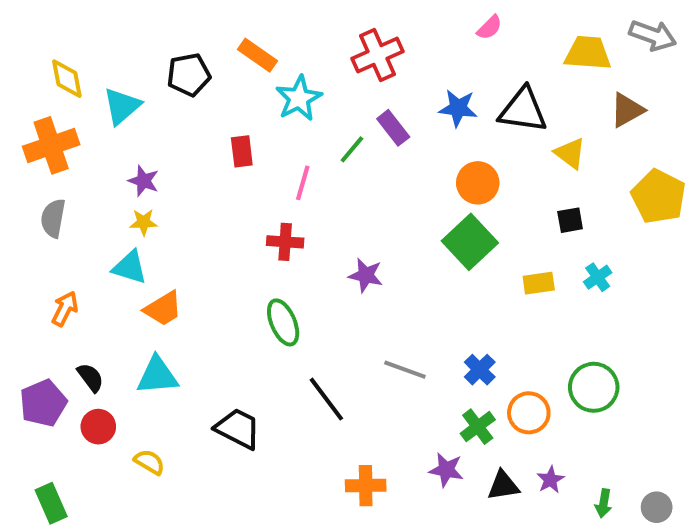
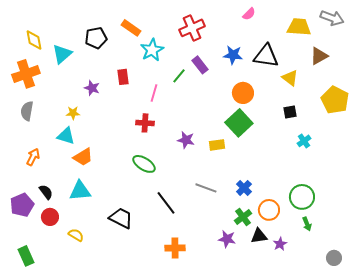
purple star: (144, 181) -> (92, 88), moved
yellow rectangle: (539, 283) -> (217, 145), moved
green ellipse: (283, 322) -> (144, 164), turned -35
orange cross: (366, 486) -> (175, 248), moved
black triangle: (503, 486) -> (259, 236), moved
green arrow: (604, 503) -> (307, 224), moved, turned -32

